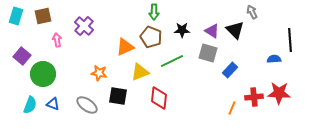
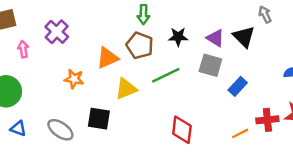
orange star: (99, 73) -> (74, 79), moved
red diamond: (159, 98) -> (182, 130), moved
orange line: (232, 108) -> (240, 133), turned 40

